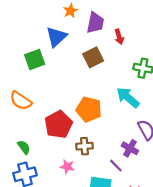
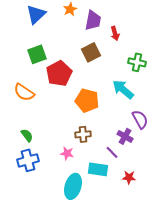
blue triangle: (56, 37) -> (36, 14), moved
red pentagon: (59, 124) -> (59, 73), moved

